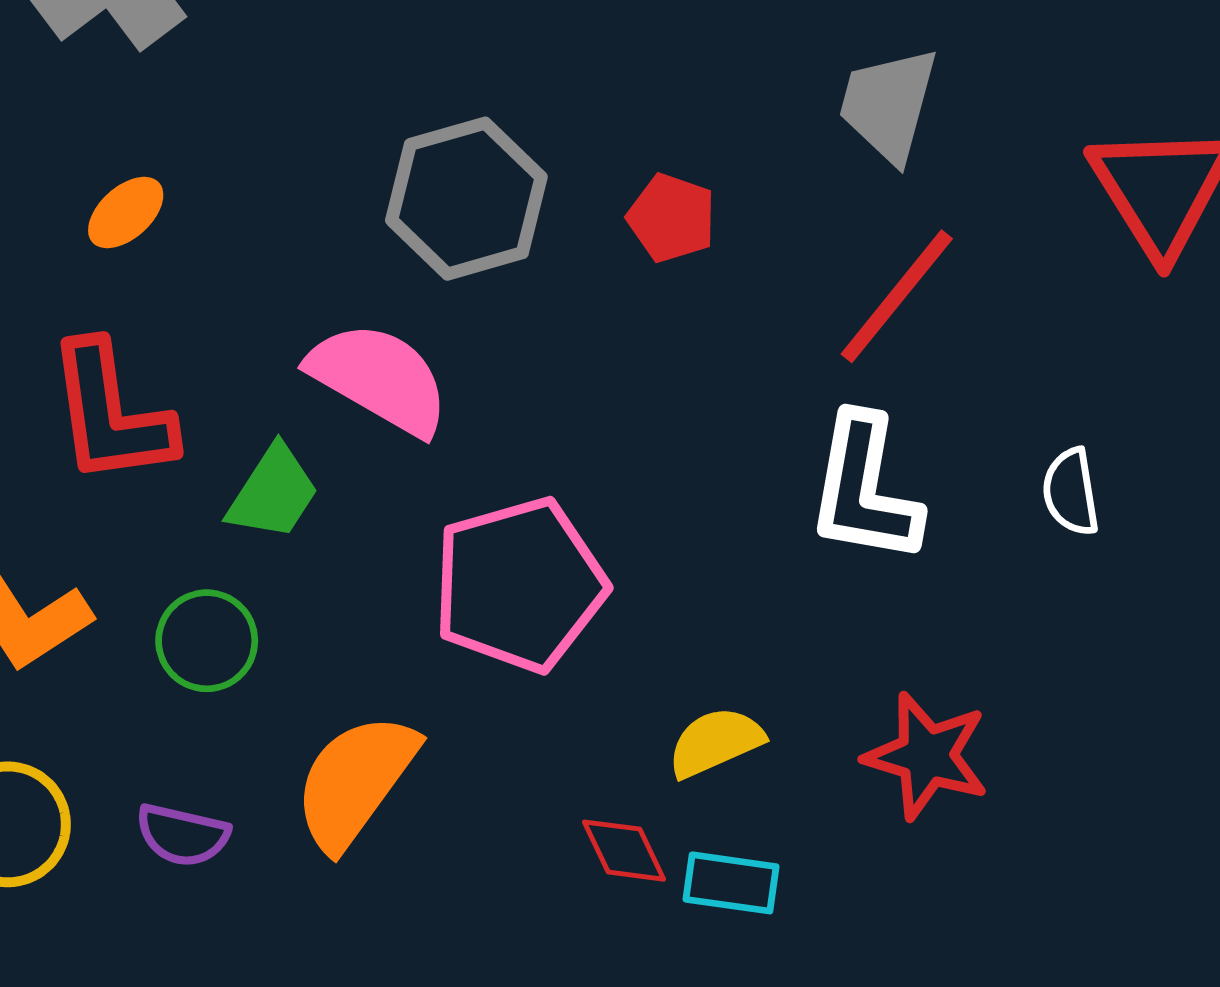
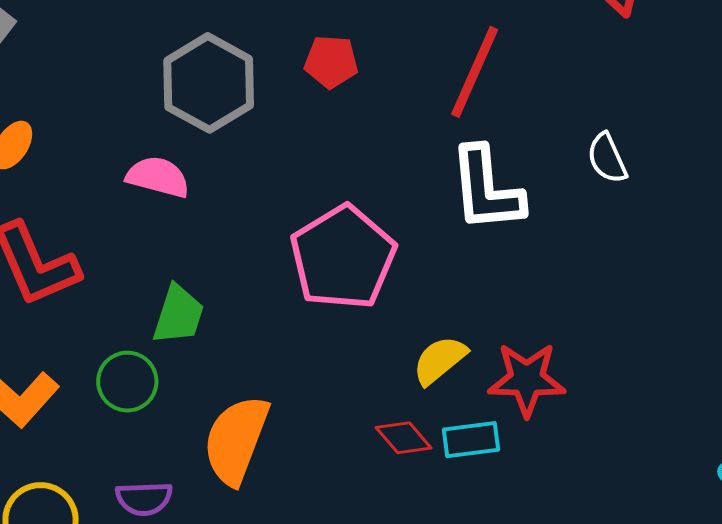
pink semicircle: (379, 378) -> (158, 177), moved, size x0.7
green trapezoid: (273, 493) -> (178, 315), moved
pink pentagon: (519, 585) -> (343, 258), moved
red star: (927, 756) -> (527, 379), moved

